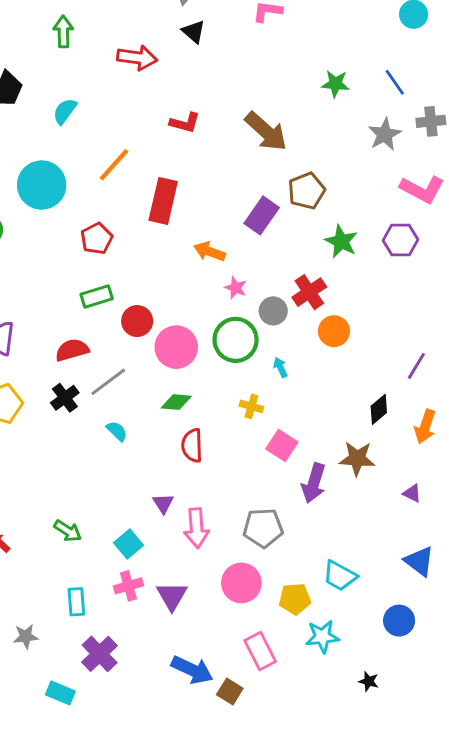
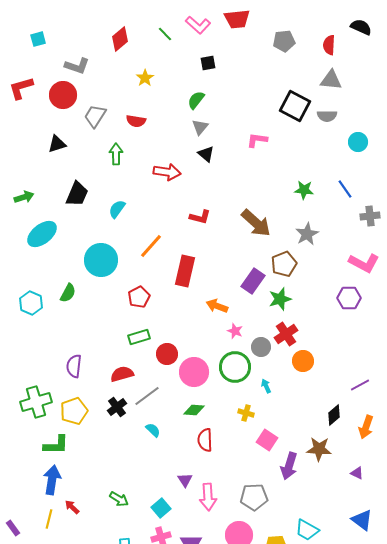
gray star: (385, 134) -> (307, 234), moved
green star: (341, 241) -> (280, 299), moved, turned 30
purple line: (416, 366) -> (360, 385), turned 30

